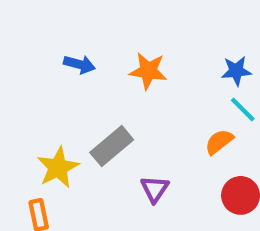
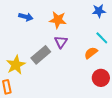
blue star: (236, 71) -> (99, 11), moved
purple triangle: (155, 189) -> (61, 42), moved

